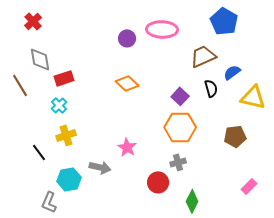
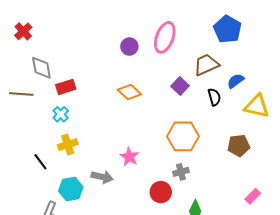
red cross: (33, 21) -> (23, 31), moved
pink ellipse: (162, 29) -> (165, 37), turned -72
brown line: (20, 85) -> (21, 94), turned -55
purple square: (180, 96) -> (180, 86), moved

